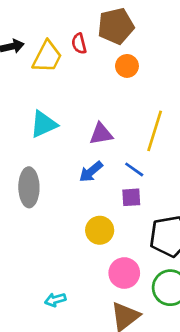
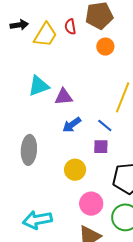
purple triangle: (101, 134) -> (64, 97), moved
gray ellipse: (29, 187) -> (29, 150), moved
cyan arrow: (55, 300) -> (37, 220), size x1.8

